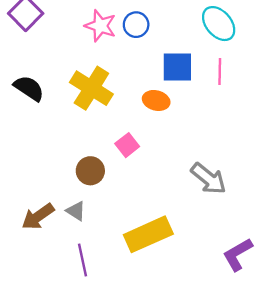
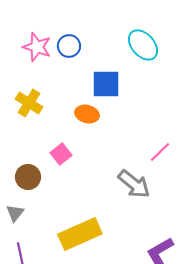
pink line: (220, 71) -> (160, 152), moved, turned 45
yellow cross: (91, 88) -> (29, 103), size x0.7
gray triangle: (76, 211) -> (15, 213), turned 36

